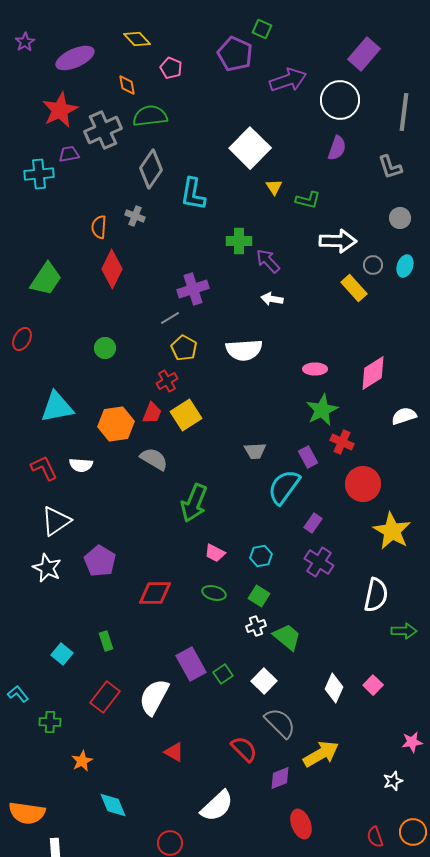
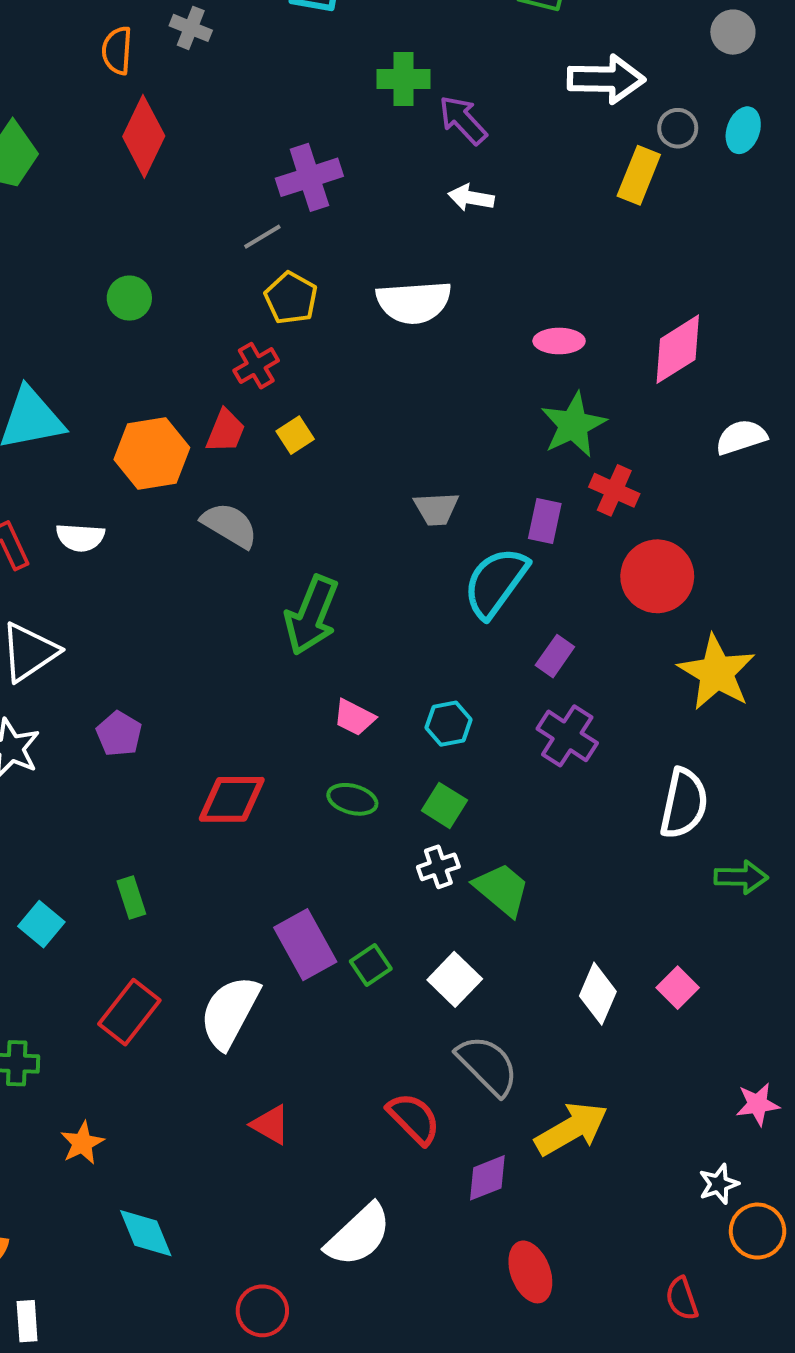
yellow rectangle: (354, 288) -> (639, 175), turned 64
yellow square: (186, 415) -> (295, 435), size x0.6
purple rectangle: (308, 457) -> (545, 521), turned 40
purple pentagon: (100, 561) -> (119, 734), size x0.7
orange circle: (413, 832) -> (758, 1231), moved

